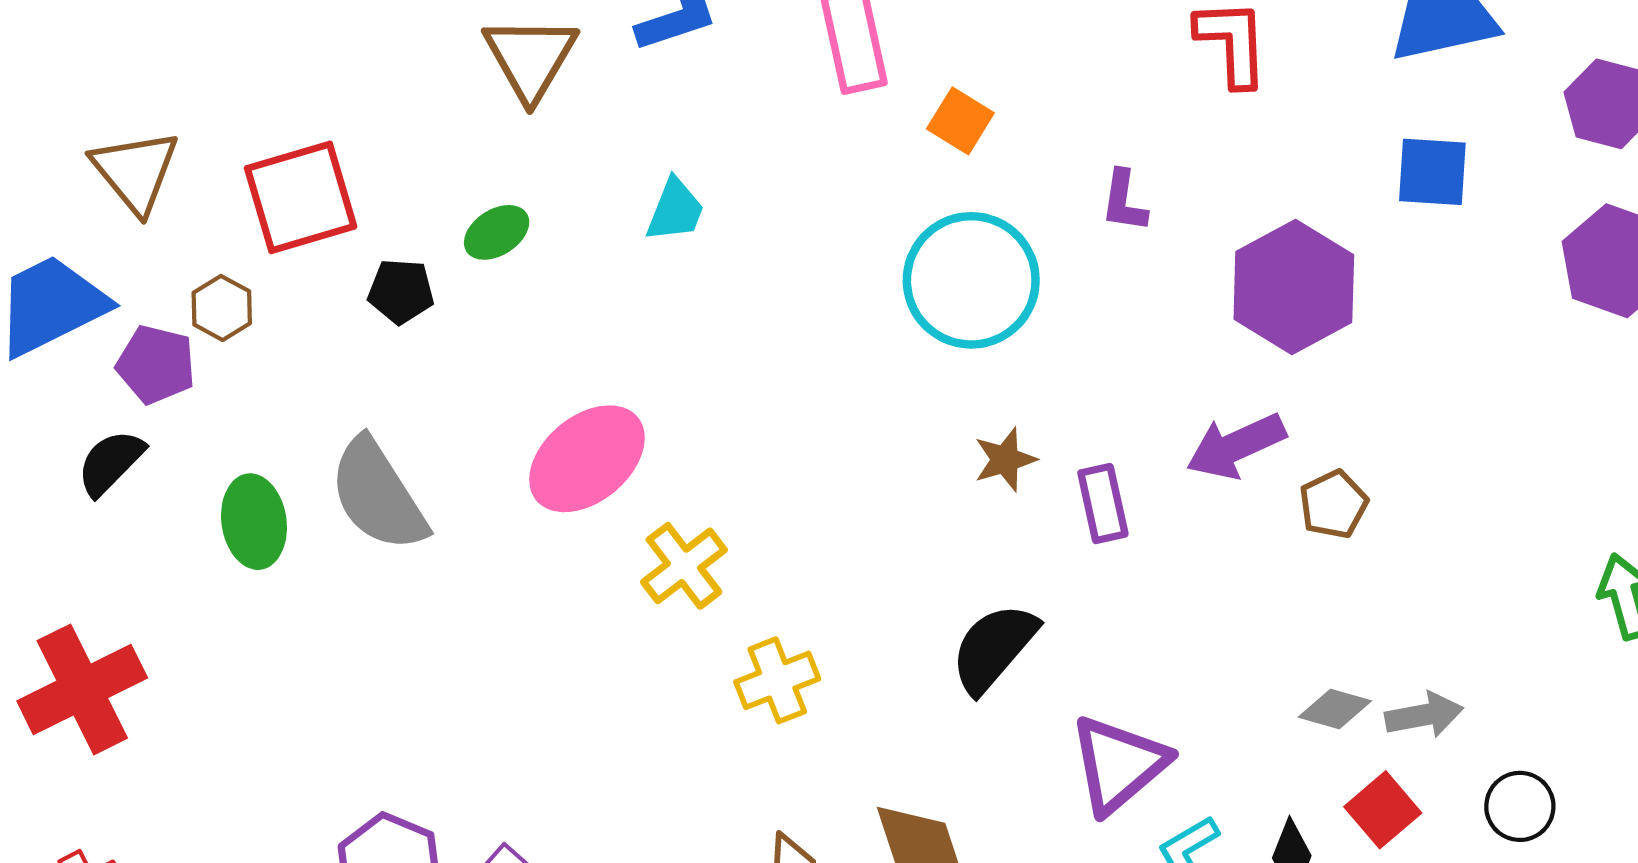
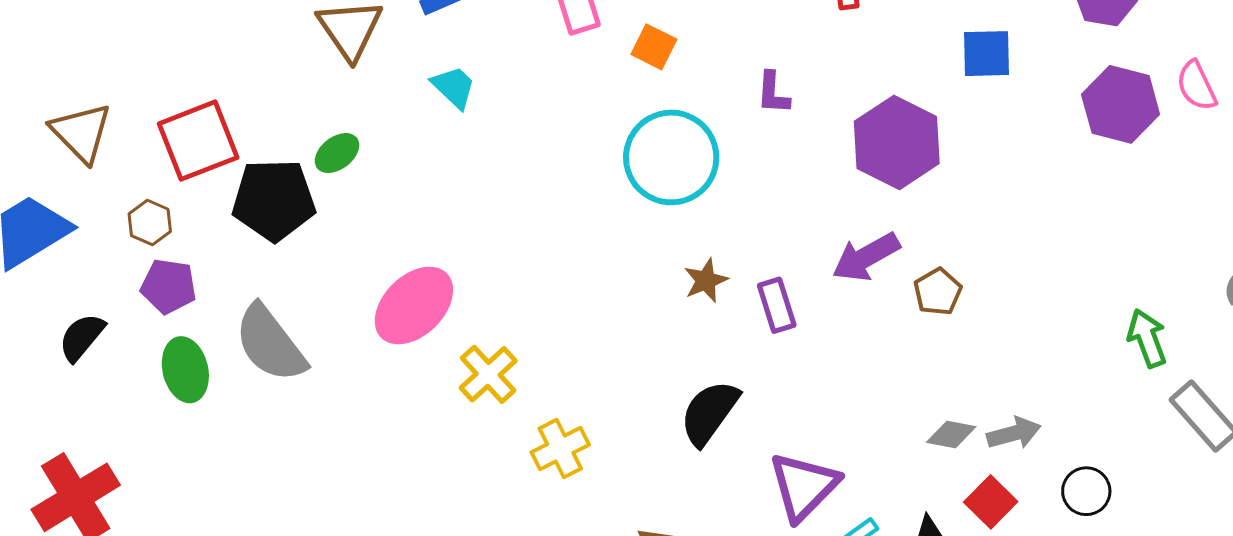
cyan trapezoid: (675, 210) -> (454, 87), moved, turned -63
black pentagon: (401, 291) -> (274, 200), size x1.8
purple pentagon: (156, 365) -> (168, 286), moved

